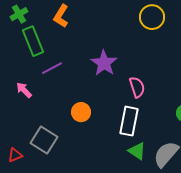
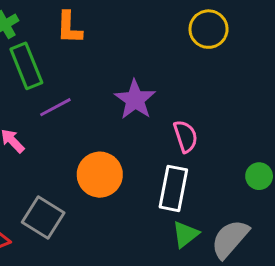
orange L-shape: (61, 16) -> (69, 28), turned -30
orange circle: (81, 112) -> (100, 175), size x1.5
green triangle: (137, 151) -> (186, 234), turned 48

